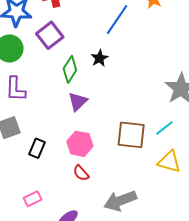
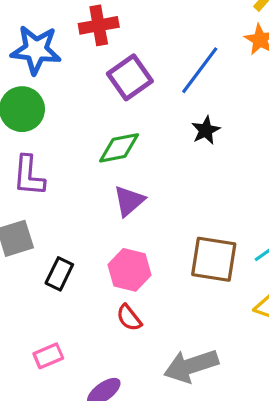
purple square: (50, 35) -> (130, 77), moved
black star: (99, 58) -> (206, 130), moved
green diamond: (70, 69) -> (119, 148), turned 44

